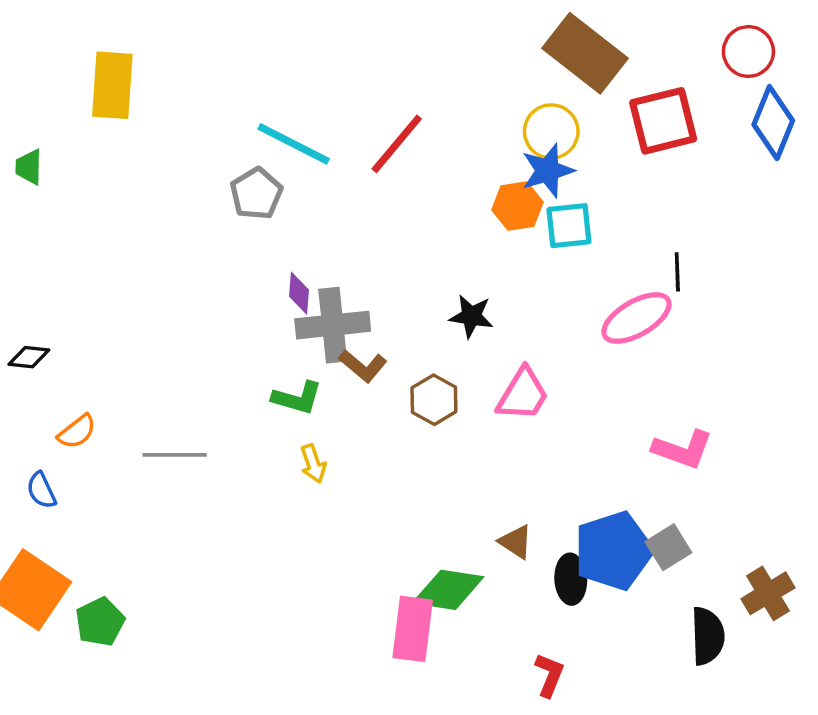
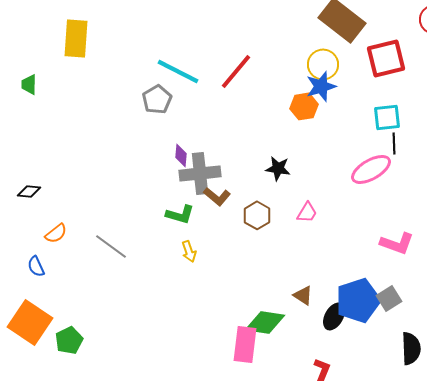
cyan square: (569, 226) -> (387, 117), moved
pink trapezoid: (523, 394) -> (307, 212), size x0.7
gray line: (175, 455) -> (111, 246), turned 36
black ellipse: (571, 579) -> (334, 316), turned 32

